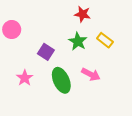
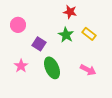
pink circle: (12, 30) -> (18, 25), moved
pink arrow: (91, 74) -> (88, 70), moved

